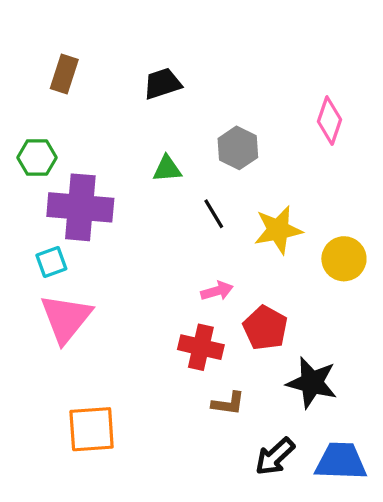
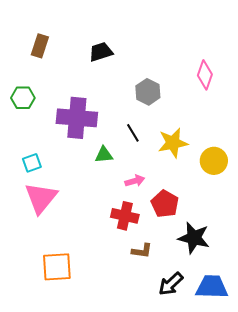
green triangle: (167, 169) -> (104, 155), moved
purple cross: (80, 207) -> (77, 118), moved

